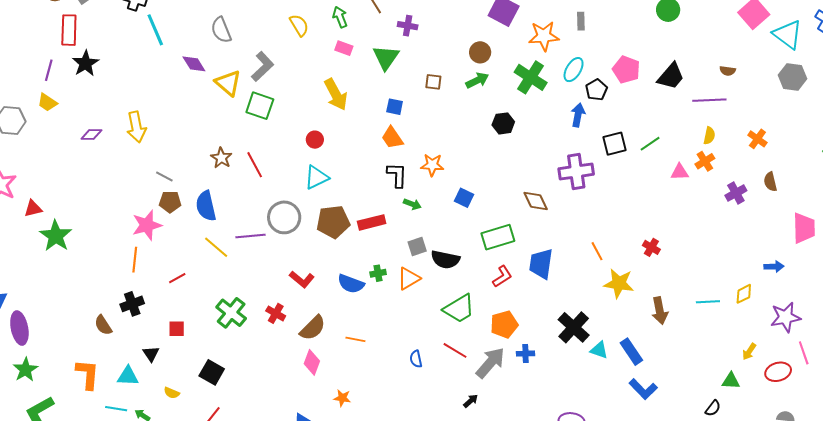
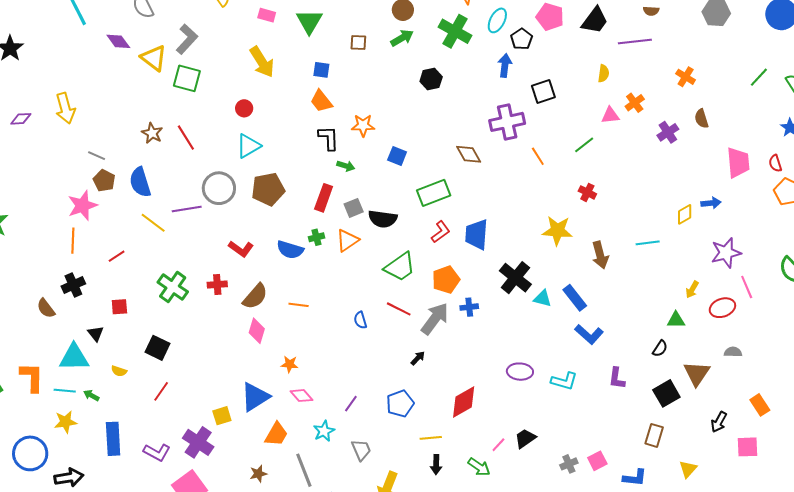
yellow semicircle: (709, 136) -> (604, 73), moved
green line: (650, 144) -> (584, 145), moved
brown pentagon: (170, 202) -> (104, 181), turned 30
red rectangle: (372, 222) -> (324, 198), moved, turned -52
orange line: (597, 251) -> (538, 156), moved
blue trapezoid: (541, 264) -> (477, 234), moved
yellow diamond: (744, 294) -> (685, 214), moved
red cross: (276, 313) -> (217, 285), turned -30
orange L-shape: (88, 374) -> (32, 377), moved
cyan triangle: (128, 376) -> (74, 357), size x1.4

